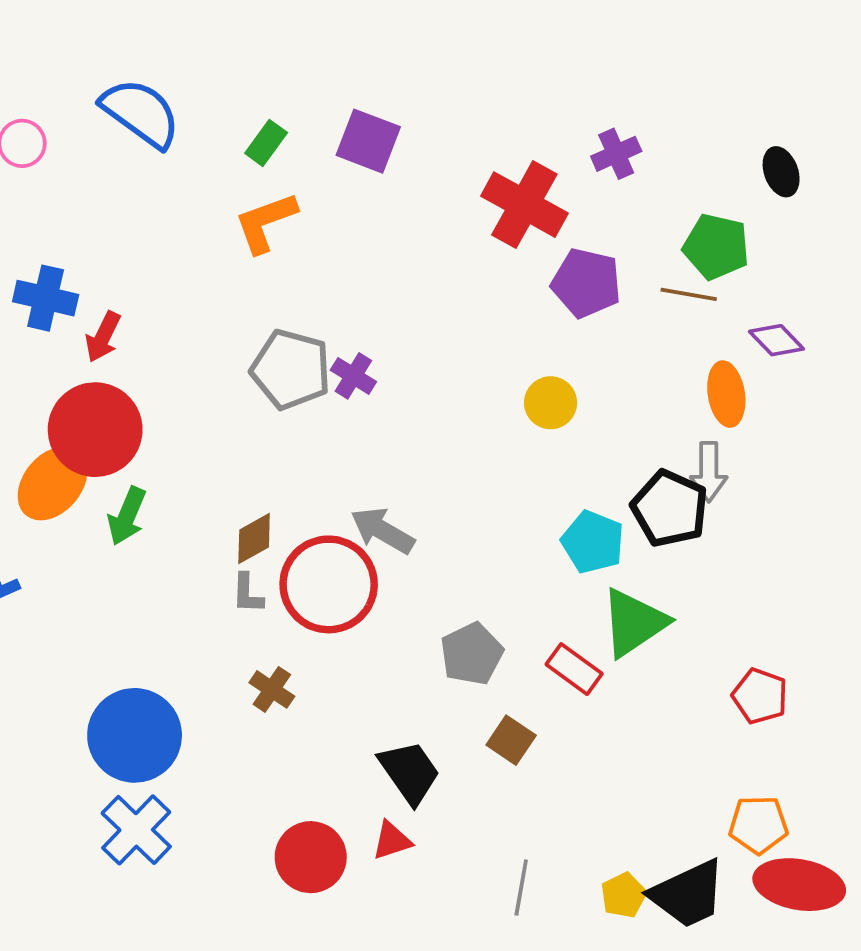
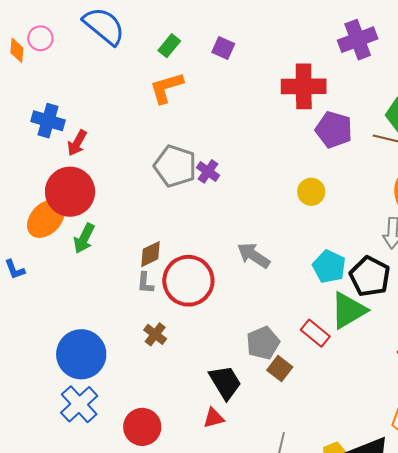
purple square: (368, 141) -> (223, 48), size x0.7
purple cross: (616, 154) -> (358, 40), moved, size x1.5
red cross: (524, 205) -> (304, 86), turned -33
black pentagon: (670, 508) -> (370, 276), moved
gray arrow: (383, 531) -> (254, 255), moved
gray pentagon: (472, 654) -> (263, 343), moved
red circle: (311, 857) -> (142, 427), moved

